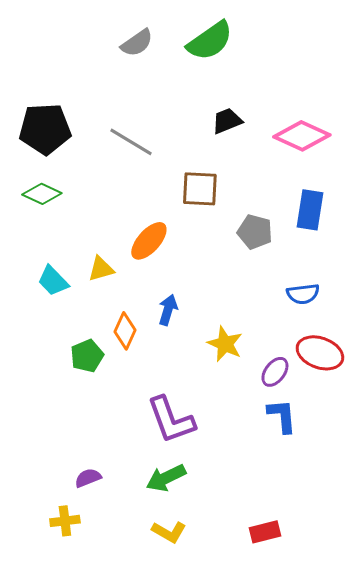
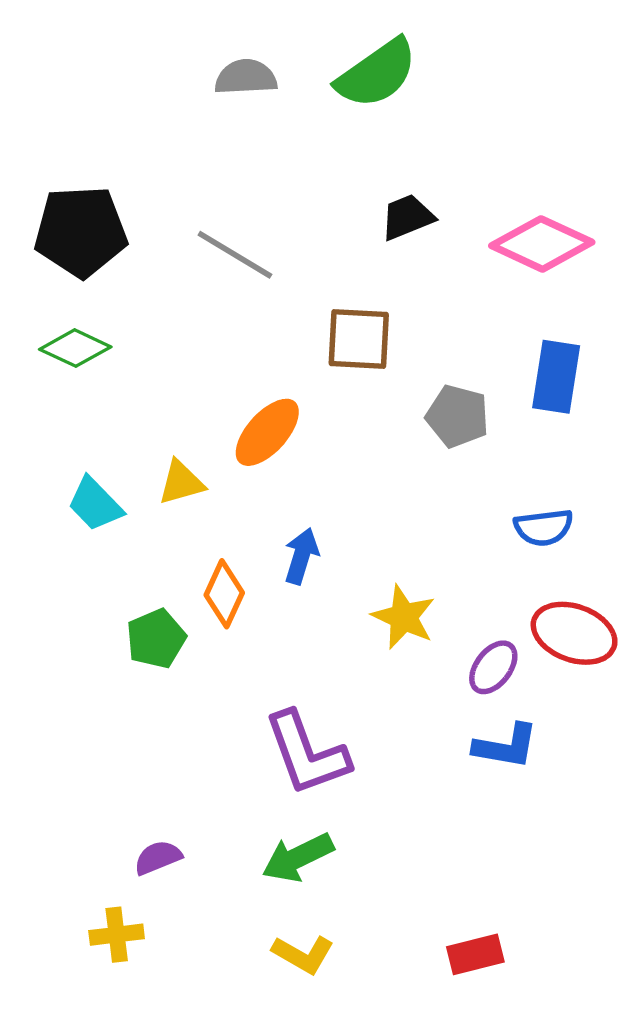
gray semicircle: (137, 43) -> (246, 77), turned -148
blue L-shape: (282, 416) -> (506, 746), turned 105

